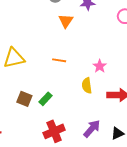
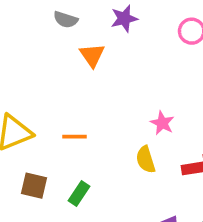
orange line: (59, 60) -> (75, 137), moved
brown square: (24, 99) -> (34, 186), moved

